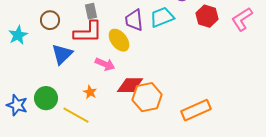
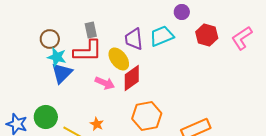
cyan star: (18, 35) -> (57, 57), moved, turned -30
red diamond: (130, 85) -> (132, 78), moved, turned -36
orange star: (90, 92) -> (97, 124), moved

